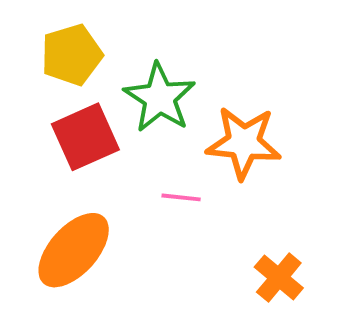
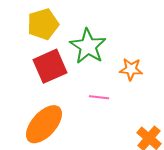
orange star: (244, 143) -> (131, 69), size x0.6

